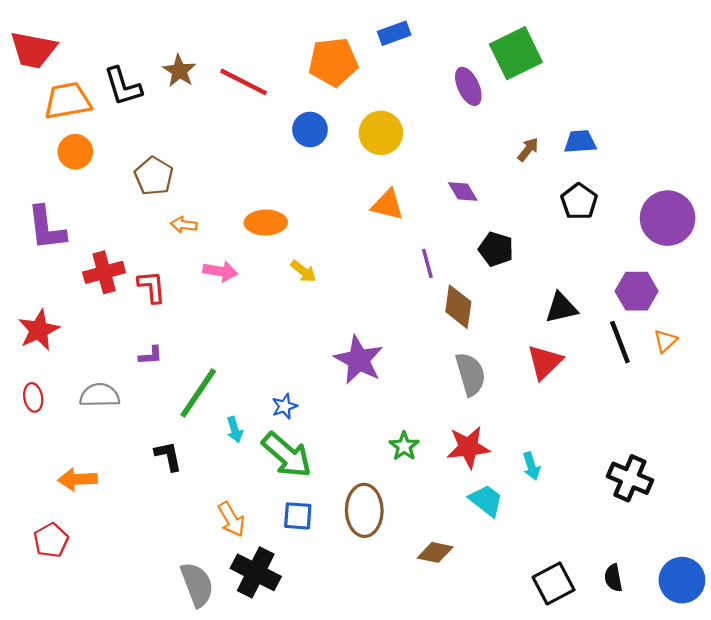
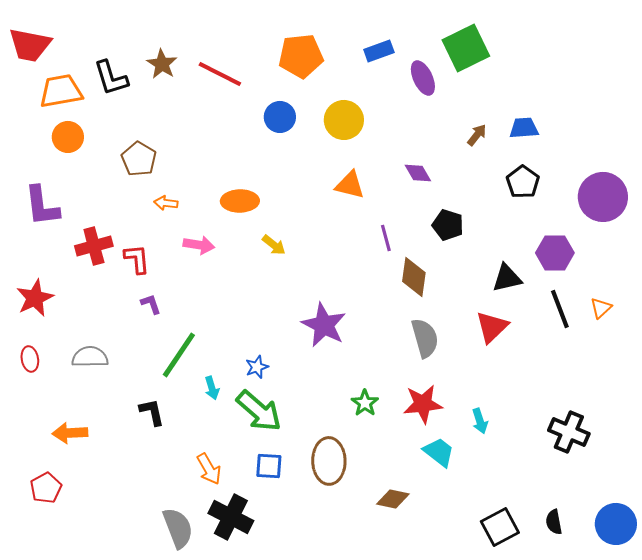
blue rectangle: (394, 33) -> (379, 51), moved
purple hexagon: (637, 291) -> (555, 253), moved
purple L-shape: (151, 355) -> (151, 304), moved, turned -105

